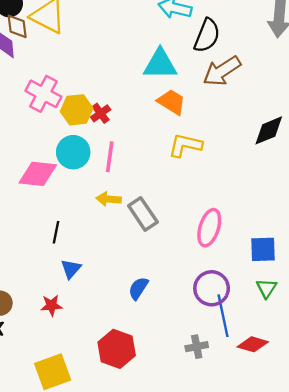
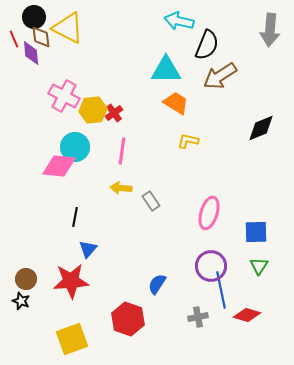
yellow L-shape: (185, 145) -> (188, 141), size x0.7
cyan circle: (73, 152) -> (75, 147), moved
gray rectangle: (143, 214) -> (151, 201), size x0.7
blue semicircle: (138, 288) -> (157, 284), moved
red star: (51, 305) -> (71, 281), size x1.8

